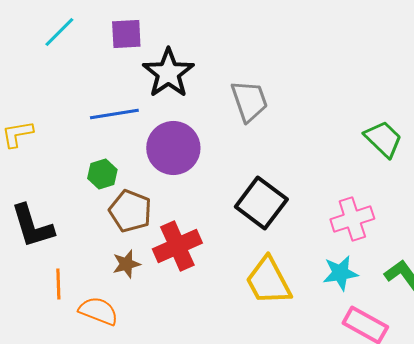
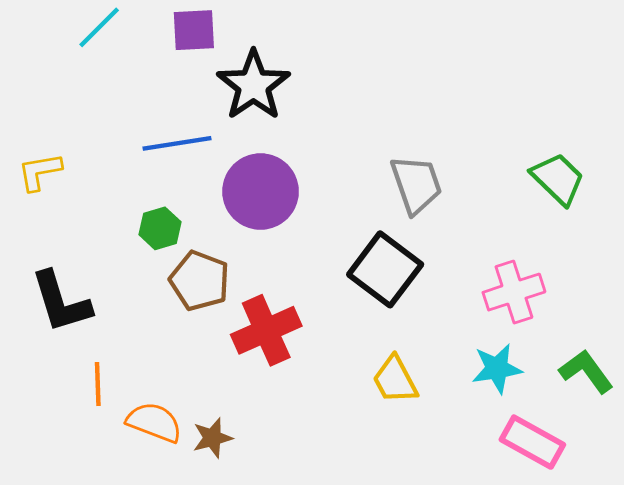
gray trapezoid: (249, 101) -> (416, 184), moved
brown star: (126, 264) -> (212, 438), moved
yellow trapezoid: (268, 281) -> (395, 380), size x0.7

